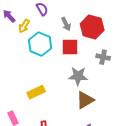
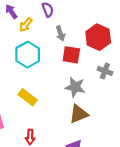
gray arrow: (66, 24) -> (60, 33), moved
cyan hexagon: (40, 44) -> (28, 55), moved
yellow rectangle: (36, 92) -> (28, 97), turned 54

